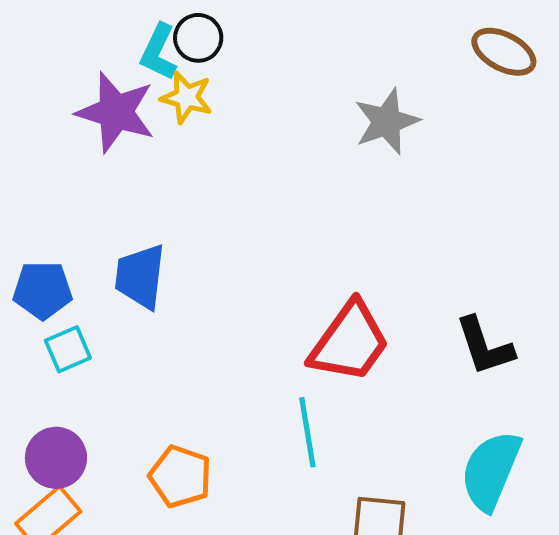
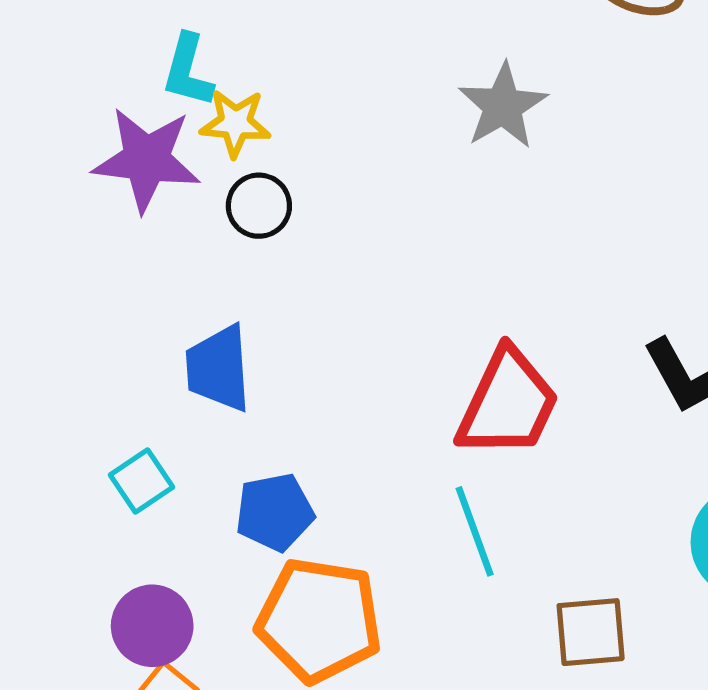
black circle: (198, 38) -> (259, 206), moved
blue pentagon: (43, 290) -> (275, 512), moved
orange pentagon: (180, 476) -> (319, 620), size x1.5

